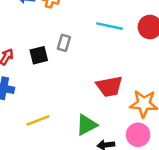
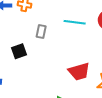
gray rectangle: (64, 43) -> (41, 31), moved

